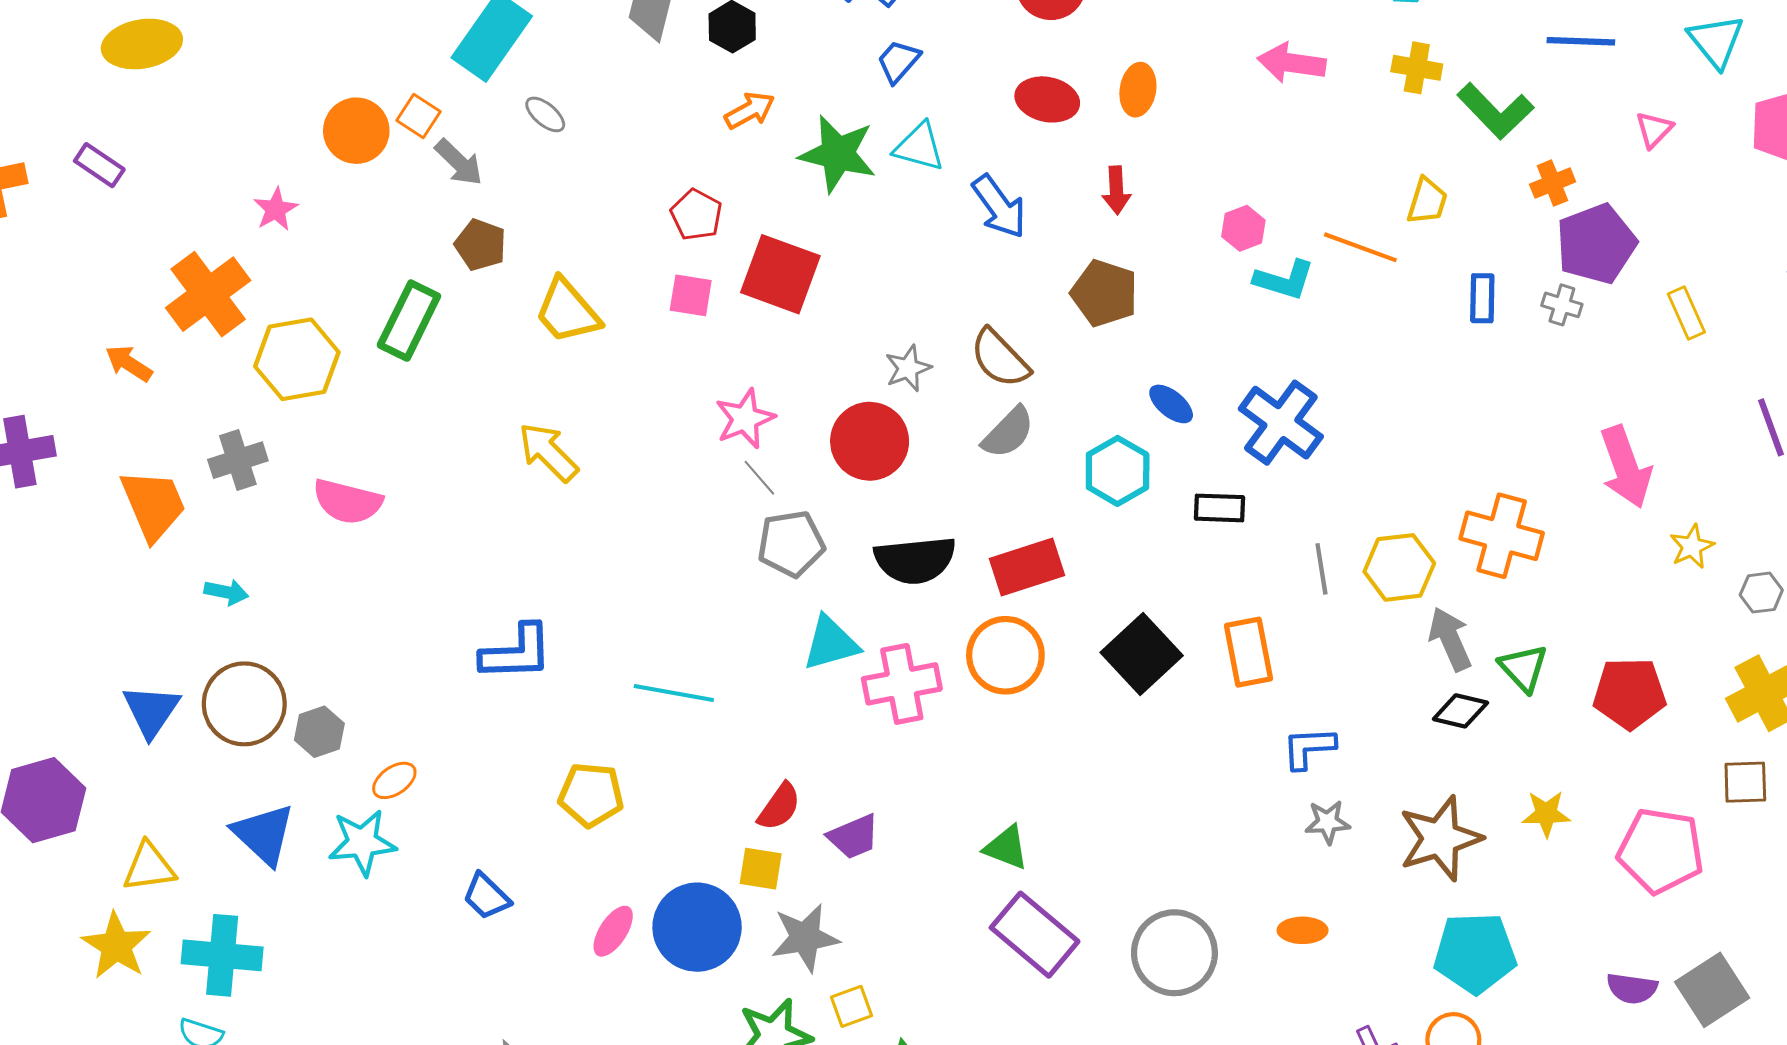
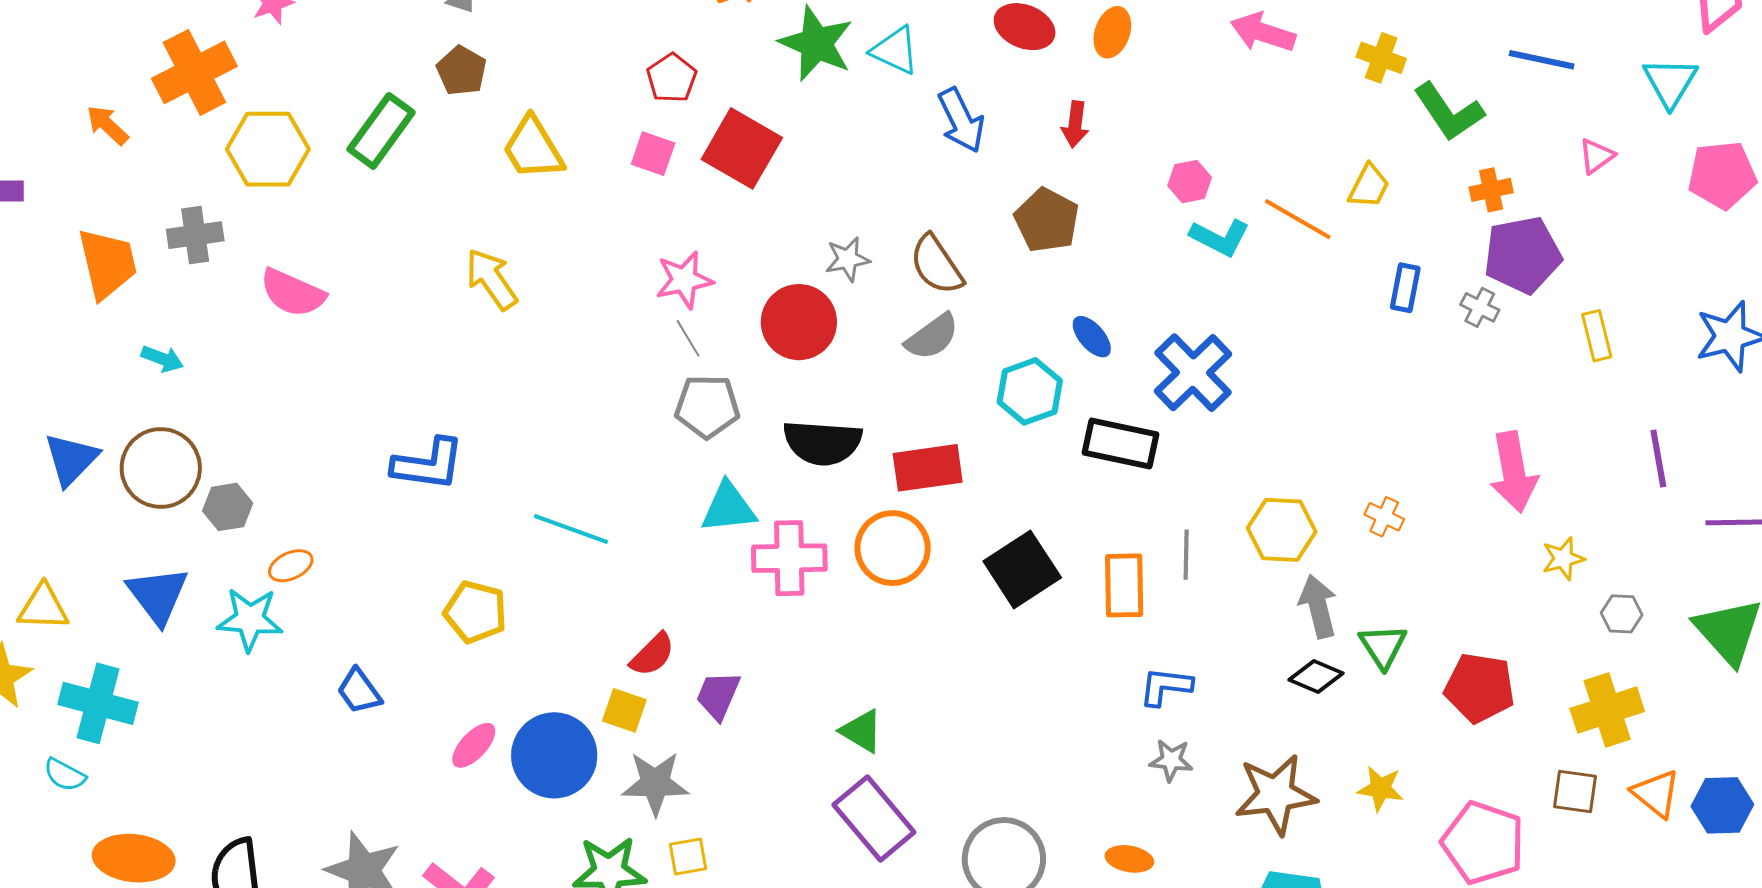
black rectangle: (1220, 508) -> (1121, 444), size x1.5
orange cross: (1502, 536) -> (1384, 517), size x0.5
gray line: (1321, 569) -> (1186, 555), moved
purple trapezoid: (854, 837) -> (718, 695), turned 126

